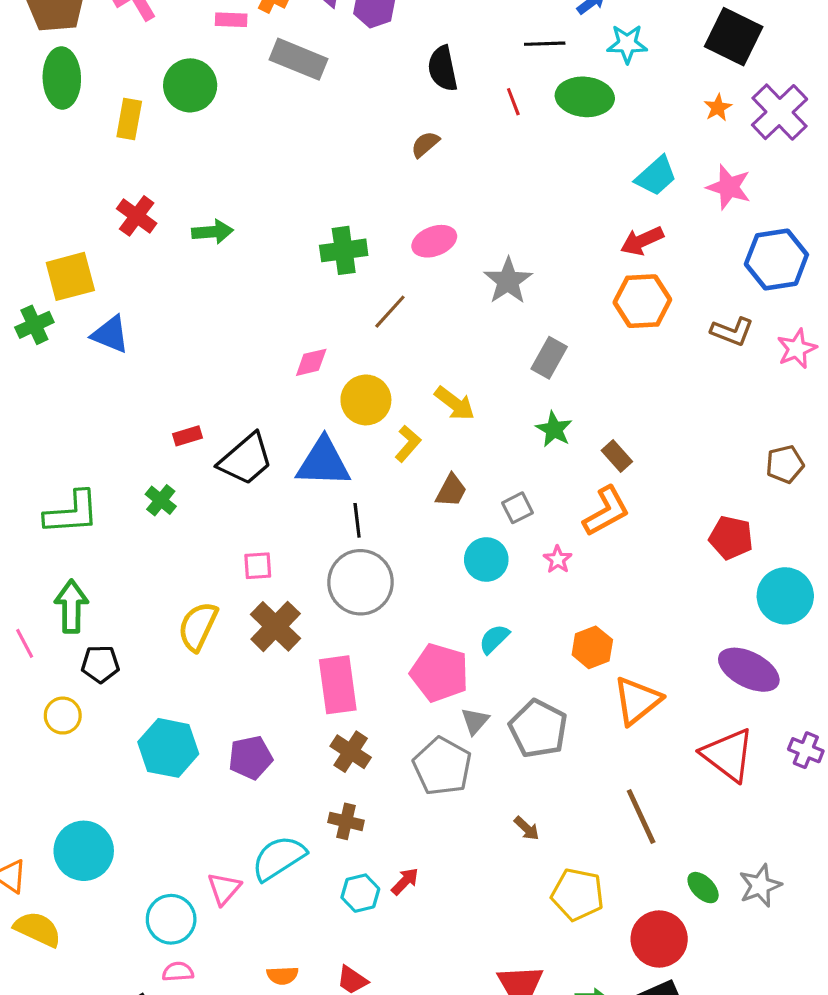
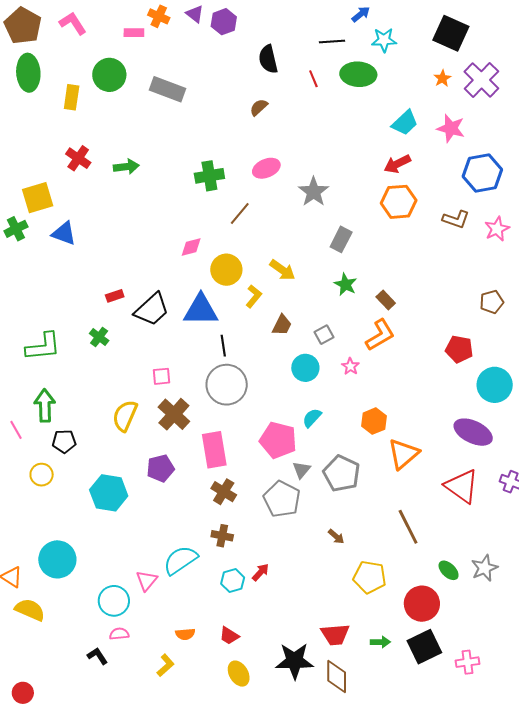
gray rectangle: (299, 59) -> (167, 89), moved
purple pentagon: (251, 758) -> (160, 468), moved

